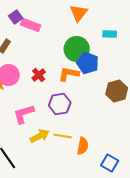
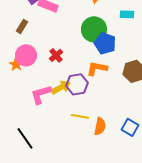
orange L-shape: (69, 74) -> (97, 68), moved
yellow arrow: (40, 136) -> (61, 87), moved
blue square: (110, 163) -> (130, 127), moved

